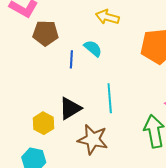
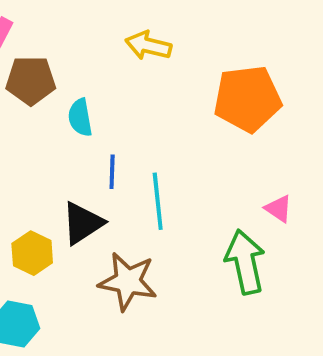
cyan semicircle: (93, 48) -> (80, 118), moved, turned -138
blue line: (71, 59) -> (112, 172), moved

